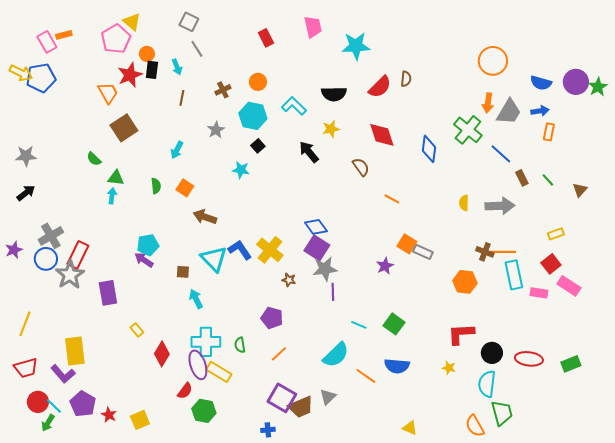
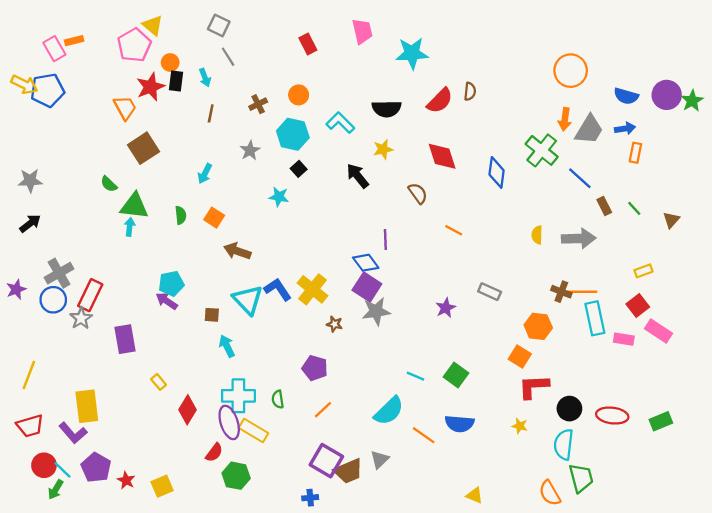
green triangle: (116, 178) -> (134, 206), size x1.5
orange square: (407, 244) -> (520, 356), moved
gray star: (70, 275) -> (81, 318), size x0.7
purple line: (333, 292) -> (385, 240), moved

